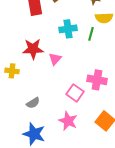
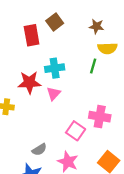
cyan cross: (68, 29) -> (55, 68), moved
gray semicircle: (33, 103) -> (39, 150), moved

